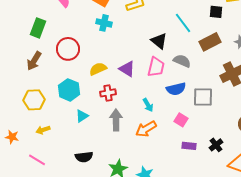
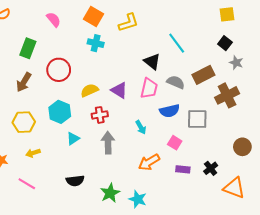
black square: (216, 12) -> (225, 43), moved, turned 32
brown rectangle: (210, 42) -> (203, 75), moved
orange arrow: (146, 129) -> (149, 162), moved

